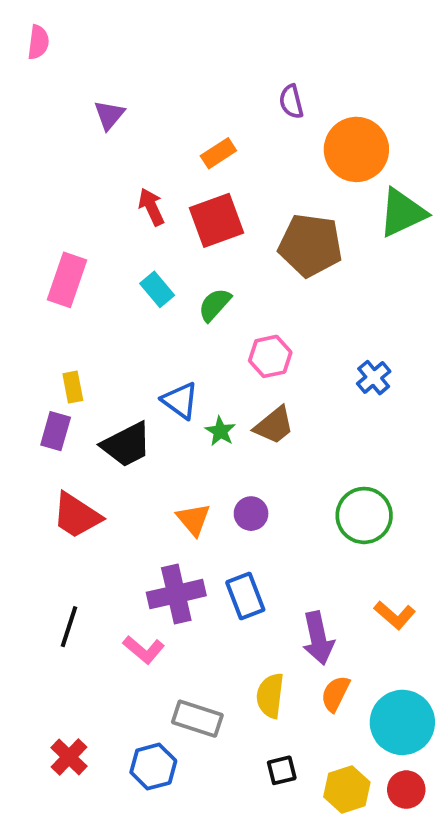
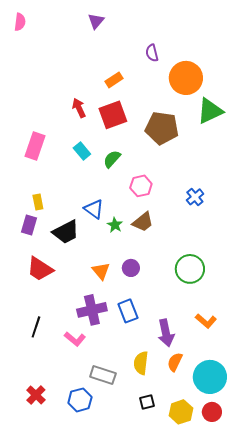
purple triangle: (109, 115) -> (96, 21), moved

